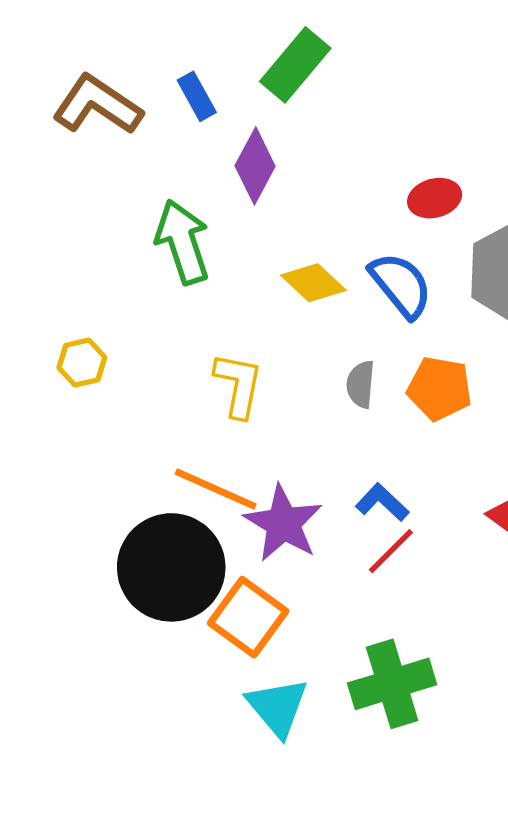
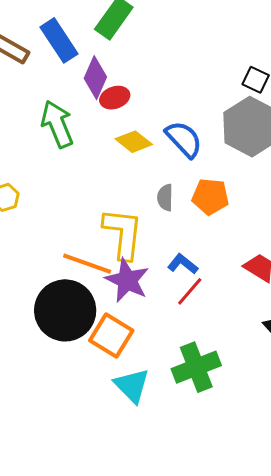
blue rectangle: (197, 96) -> (59, 40), size x1.6
red ellipse: (435, 198) -> (115, 98), moved
yellow L-shape: (238, 385) -> (123, 234), moved, size x1.4

